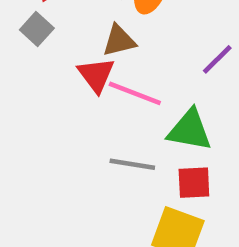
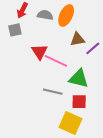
gray square: (37, 29) -> (15, 30), turned 32
brown triangle: (119, 41) -> (77, 39), moved

